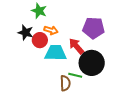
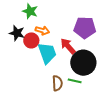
cyan trapezoid: (56, 53) -> (47, 53), turned 70
green line: (75, 75) -> (75, 81), moved

